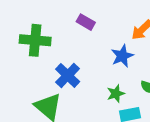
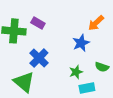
purple rectangle: (86, 22) -> (38, 23), moved

